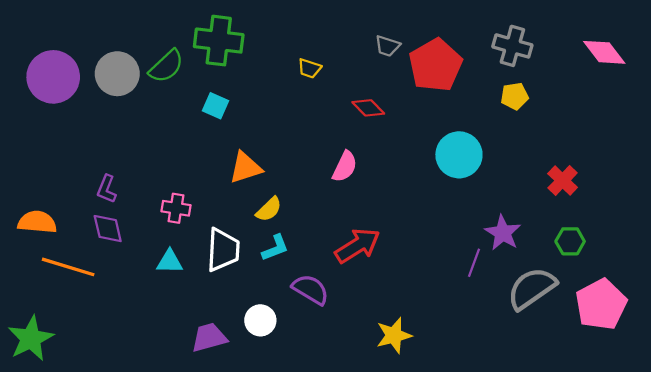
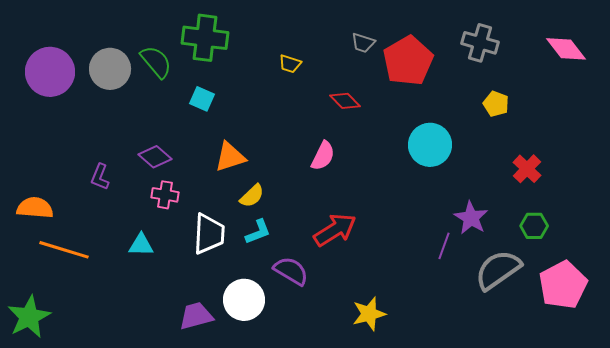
green semicircle: (166, 66) -> (156, 62), turned -87
yellow pentagon: (515, 96) -> (496, 104), moved, turned 30
purple diamond: (108, 229) -> (155, 157), moved, turned -36
cyan triangle: (170, 262) -> (141, 245), moved
white circle: (260, 320) -> (244, 300), size x1.4

